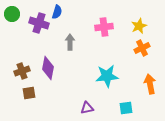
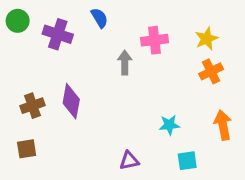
blue semicircle: (57, 12) -> (99, 18), moved, turned -48
gray arrow: (70, 42) -> (125, 62), moved
cyan star: (107, 76) -> (169, 125), moved, size x0.6
brown square: (29, 93) -> (27, 149), moved

